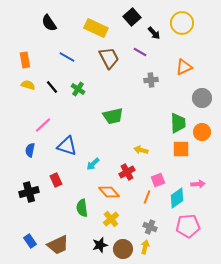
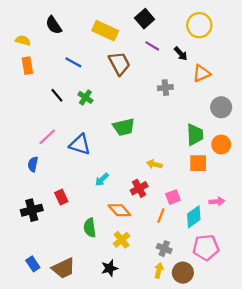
black arrow: (154, 33) -> (181, 54), moved
purple line: (140, 52) -> (152, 46), moved
yellow semicircle: (28, 85) -> (23, 40), moved
blue triangle: (67, 146) -> (80, 144), moved
brown circle: (123, 249) -> (183, 273), moved

